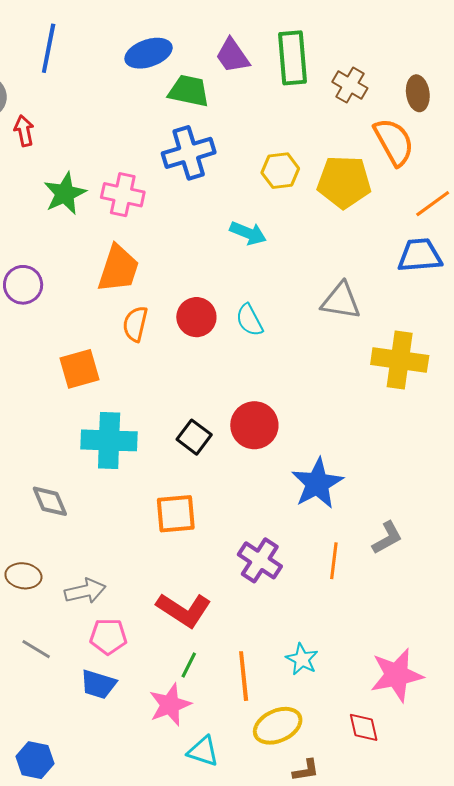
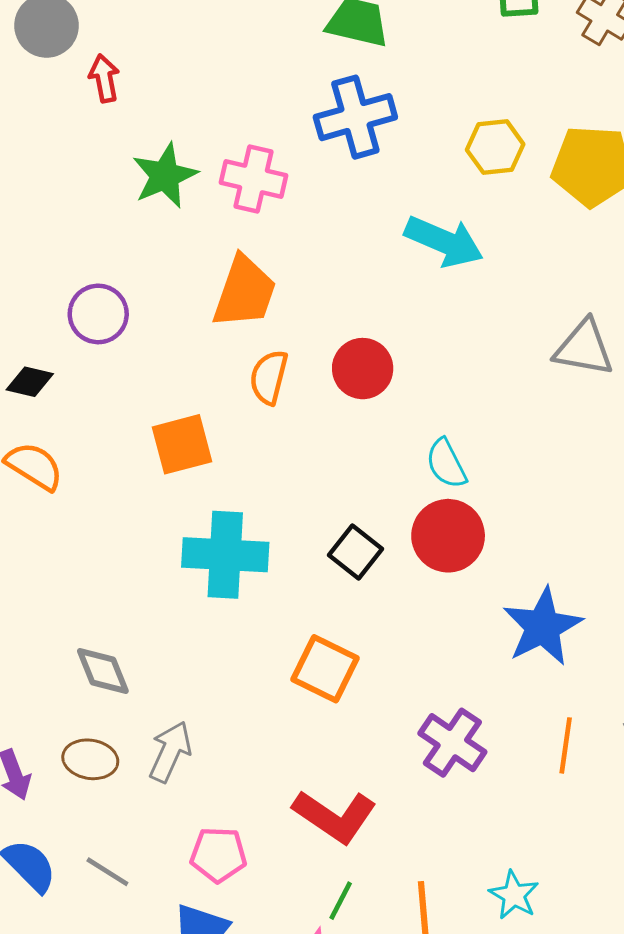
cyan arrow: (248, 233) -> (444, 241), size x1.4
cyan semicircle: (249, 320) -> (446, 464), moved
gray diamond: (50, 501) -> (103, 671), moved
orange square: (176, 514) -> (325, 669), turned 30
gray arrow: (85, 591) -> (170, 752), moved, turned -54

